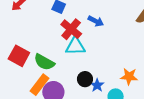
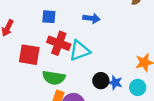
red cross: (71, 29) -> (59, 43), moved
red square: (19, 56) -> (29, 55), moved

